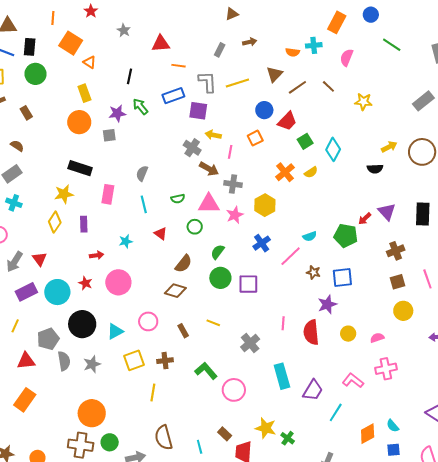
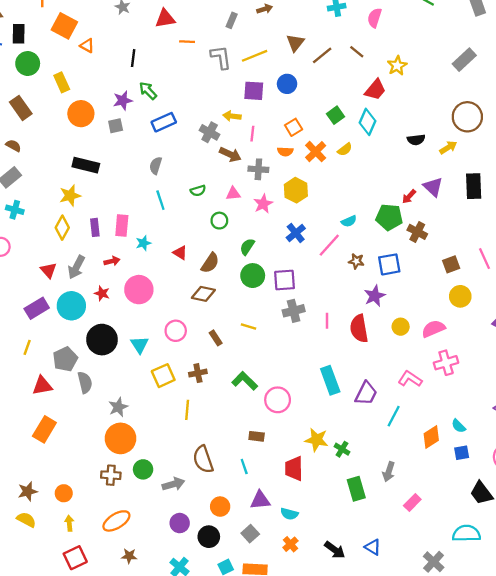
orange semicircle: (293, 52) -> (285, 152), moved
yellow rectangle: (84, 93) -> (62, 82), moved
blue rectangle: (173, 96) -> (164, 122), moved
yellow star: (363, 102) -> (397, 66), turned -30
purple square: (198, 111) -> (254, 91), moved
brown rectangle: (26, 113) -> (21, 108), size x1.5
red trapezoid: (287, 121) -> (375, 90), moved
orange square: (255, 138) -> (294, 127), moved
yellow arrow: (389, 147) -> (448, 147), moved
pink rectangle: (108, 194) -> (122, 225), moved
pink triangle: (209, 204) -> (233, 194), size x0.6
red triangle: (161, 234) -> (180, 253), moved
brown cross: (396, 251) -> (417, 232), moved, turned -36
gray arrow: (15, 262) -> (76, 267), moved
cyan triangle: (115, 331) -> (140, 345), turned -30
pink semicircle: (377, 338) -> (433, 329), size x1.5
gray cross: (250, 343) -> (294, 311), moved, turned 30
gray star: (92, 364) -> (118, 407), moved
brown rectangle: (225, 434) -> (257, 436), moved, turned -32
brown cross: (81, 445) -> (111, 475), size x0.7

